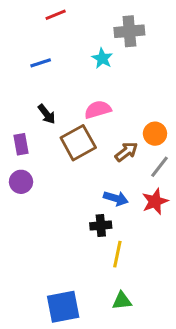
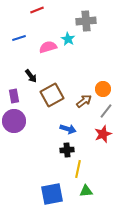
blue line: (41, 63) -> (19, 38), moved
pink semicircle: (98, 110) -> (48, 47), moved
purple circle: (21, 182) -> (14, 121), size x1.5
blue arrow: (116, 198) -> (68, 129), moved
green triangle: (122, 301) -> (86, 191), moved
blue square: (63, 307) -> (52, 194), moved

